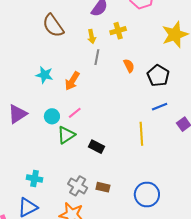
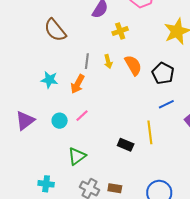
yellow arrow: (92, 37) -> (108, 61), moved
gray line: (97, 57) -> (87, 61), moved
orange semicircle: (129, 66) -> (133, 65), size x1.5
green triangle: (66, 135) -> (77, 156), moved
black rectangle: (96, 147) -> (126, 145), moved

